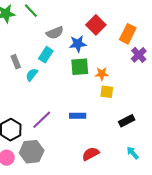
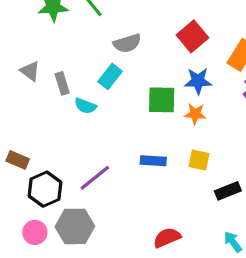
blue star: (78, 44) -> (198, 81), moved
cyan semicircle: (32, 75) -> (85, 106), turned -112
yellow square: (107, 92) -> (199, 160), moved
blue rectangle: (78, 116) -> (153, 161), moved

